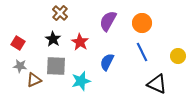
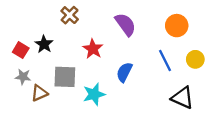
purple semicircle: (108, 21) -> (125, 24), turned 115
orange circle: (142, 23) -> (177, 26), moved
black star: (53, 39) -> (44, 44), moved
yellow circle: (178, 56) -> (195, 59), moved

